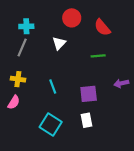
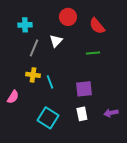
gray line: (22, 47) -> (34, 48), moved
yellow cross: (18, 79) -> (33, 75), moved
purple arrow: (121, 83) -> (111, 113), moved

